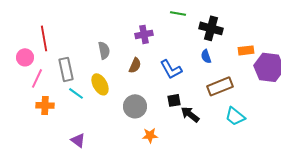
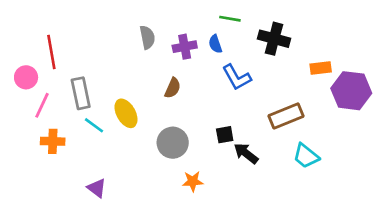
gray semicircle: (104, 50) -> (147, 37), moved
blue semicircle: (206, 56) -> (215, 44), moved
blue L-shape: (171, 69) -> (237, 77), moved

